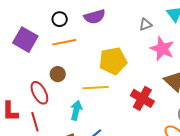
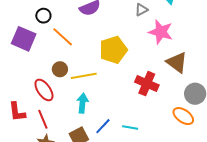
black circle: (60, 19) -> (43, 16), moved
orange line: (64, 42) -> (63, 37), turned 60
yellow line: (96, 88) -> (84, 76), moved

